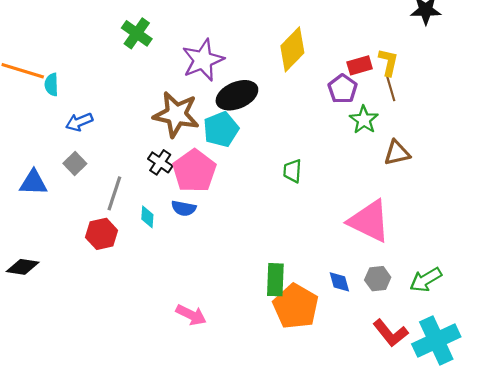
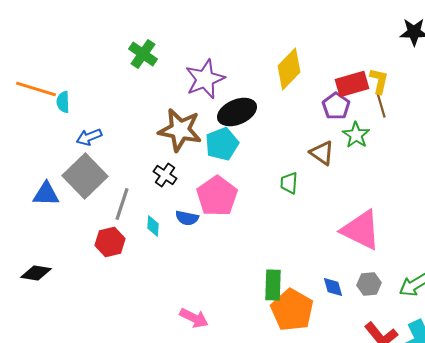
red rectangle: (360, 65) -> (352, 84), size x1.4
brown triangle: (397, 153) -> (322, 153), moved, turned 48
gray square: (75, 163) -> (85, 176), size x2.0
pink pentagon: (194, 171) -> (217, 196), moved

